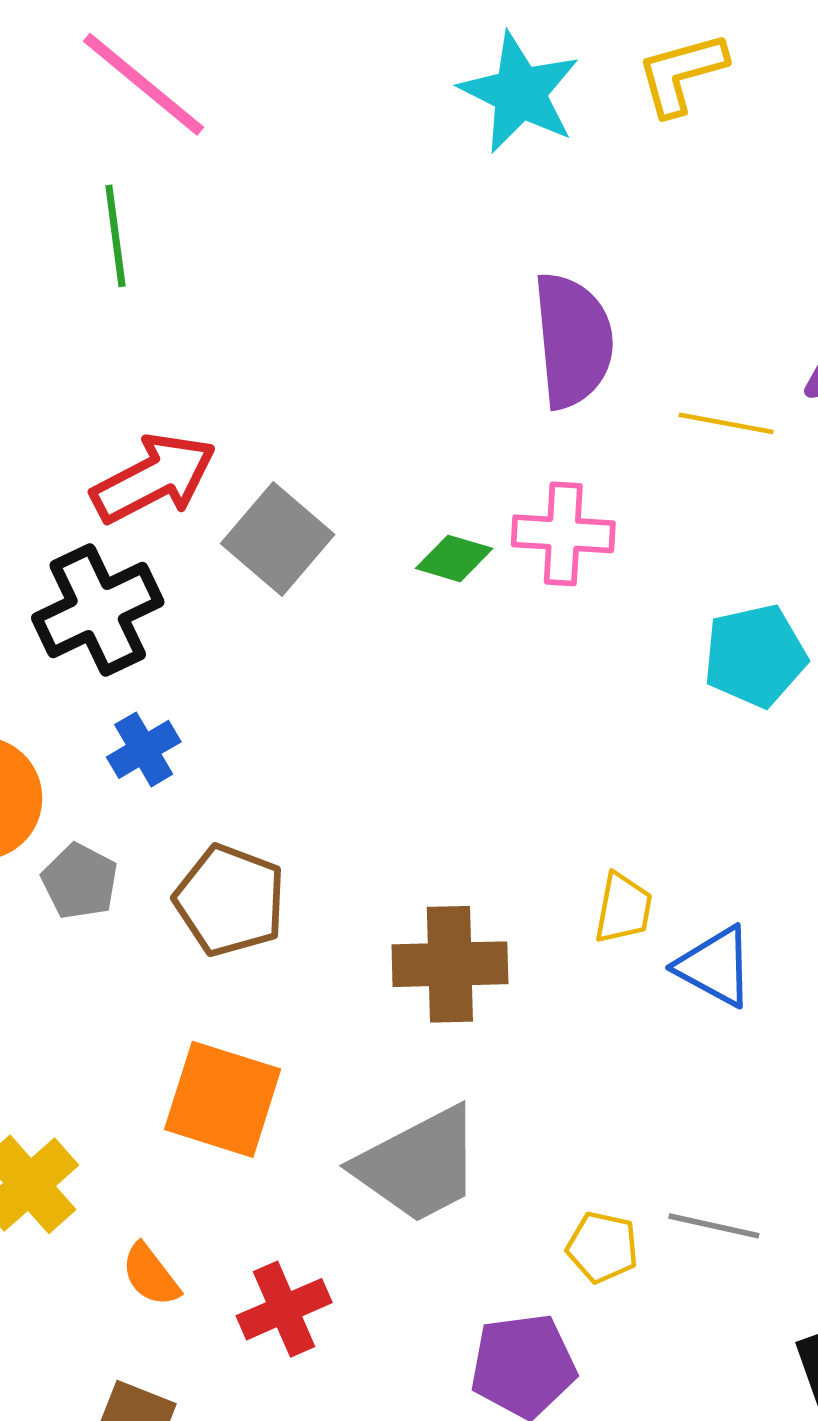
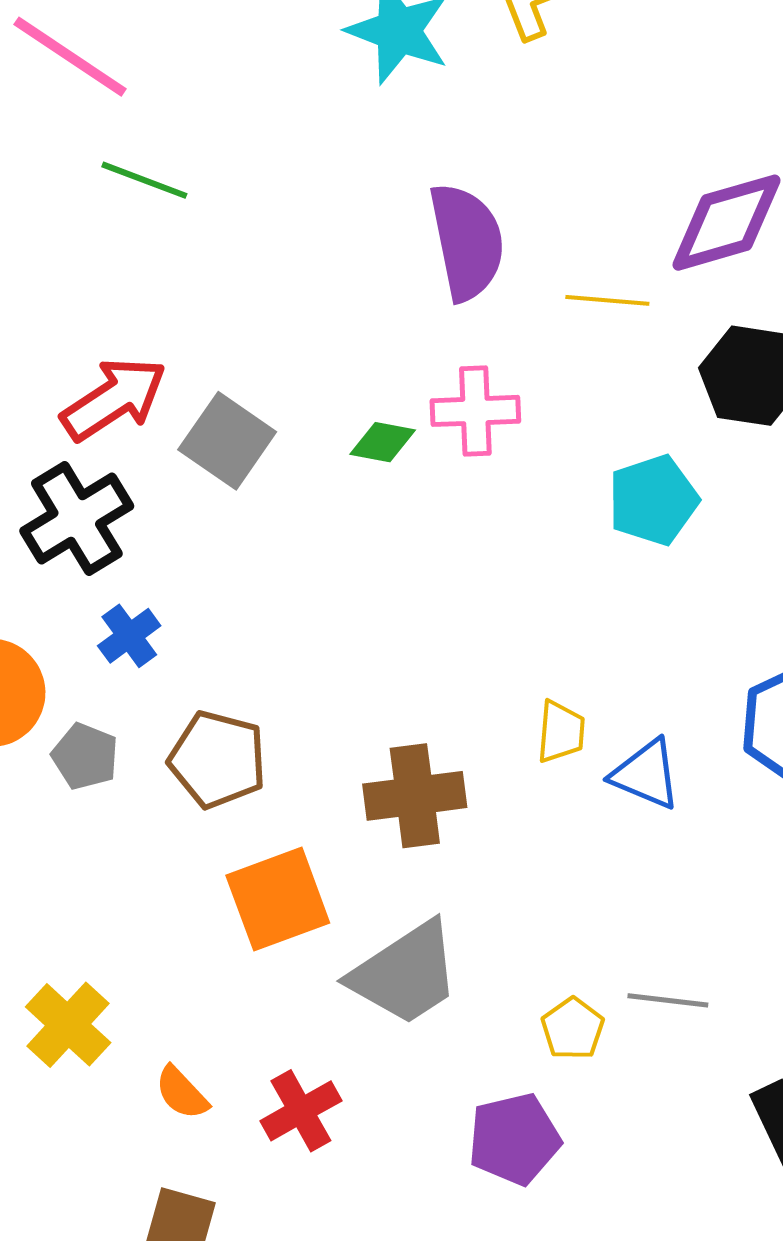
green line: (115, 236) -> (144, 180), moved, turned -56
orange square: (223, 1099) -> (278, 899), moved, turned -32
yellow pentagon: (602, 1247) -> (573, 1029), turned 30

